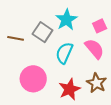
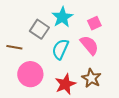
brown line: (16, 38) -> (14, 47), moved

